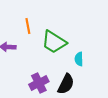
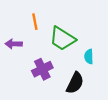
purple cross: (39, 83) -> (42, 69), moved

